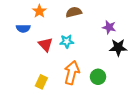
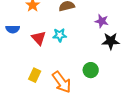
blue semicircle: (23, 28) -> (13, 29), moved
orange arrow: (72, 73) -> (62, 82), moved, turned 130

